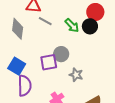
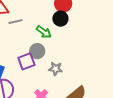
gray line: (45, 21) -> (16, 22), turned -32
green arrow: (72, 25) -> (44, 32), moved

